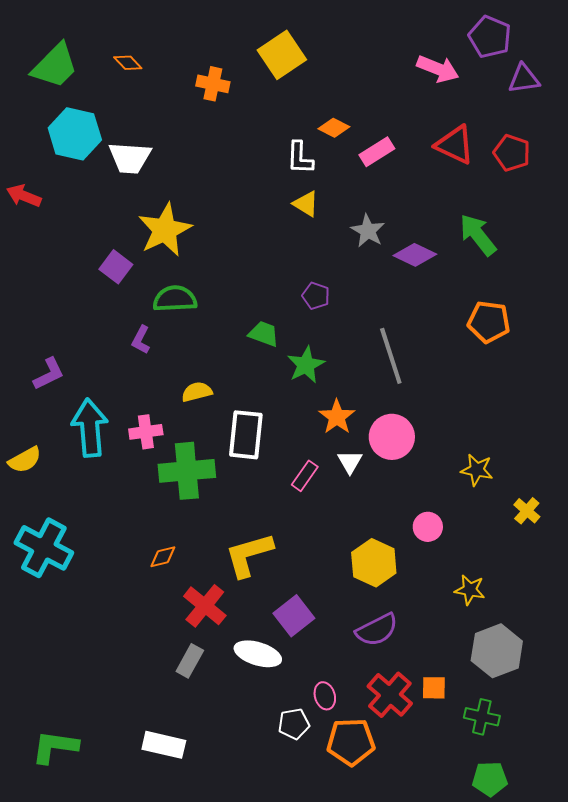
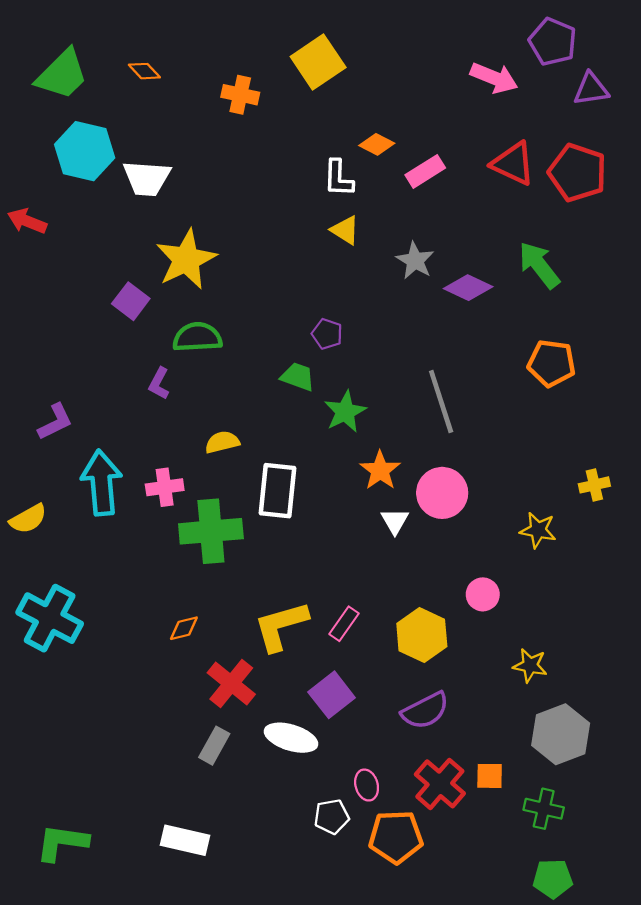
red pentagon: (512, 153) -> (577, 173), size x1.4
purple pentagon: (316, 296) -> (327, 334), moved
pink rectangle: (305, 476) -> (344, 624), moved
yellow cross: (527, 511) -> (594, 485), moved, turned 36

